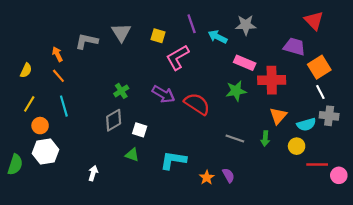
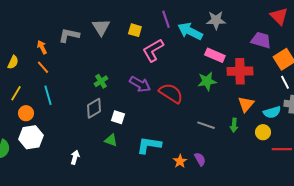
cyan arrow: (218, 37) -> (190, 31), size x1.4

